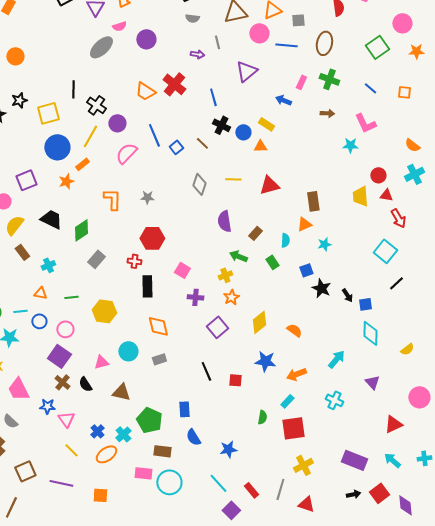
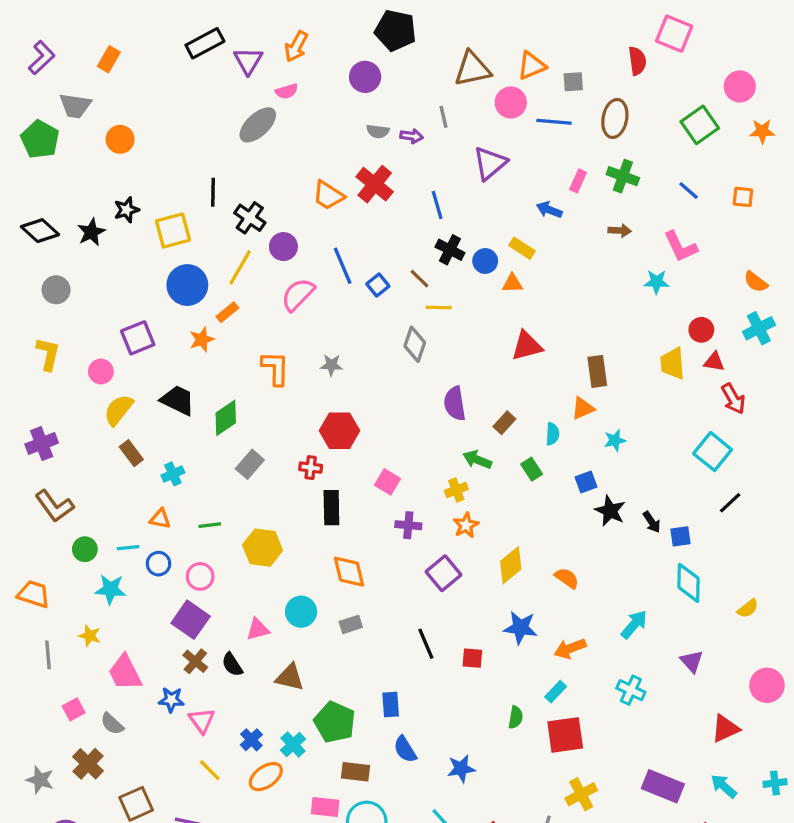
gray semicircle: (192, 18) -> (378, 131), moved
purple circle: (146, 39) -> (365, 77), moved
yellow line: (233, 179) -> (439, 307), moved

